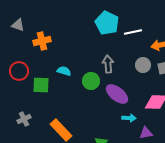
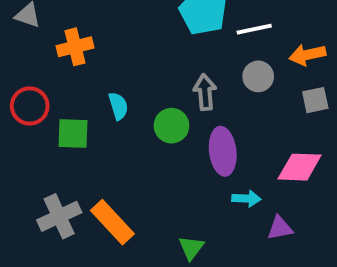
gray circle: (143, 65) -> (258, 76), moved
cyan semicircle: (64, 71) -> (118, 106), turned 56
purple ellipse: (117, 94) -> (223, 151), turned 45
gray cross: (24, 119) -> (59, 216), moved, size x1.5

